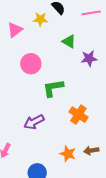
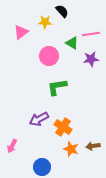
pink line: (91, 13) -> (91, 34), moved
pink circle: (31, 64) -> (49, 56), moved
orange cross: (78, 115) -> (63, 127), moved

